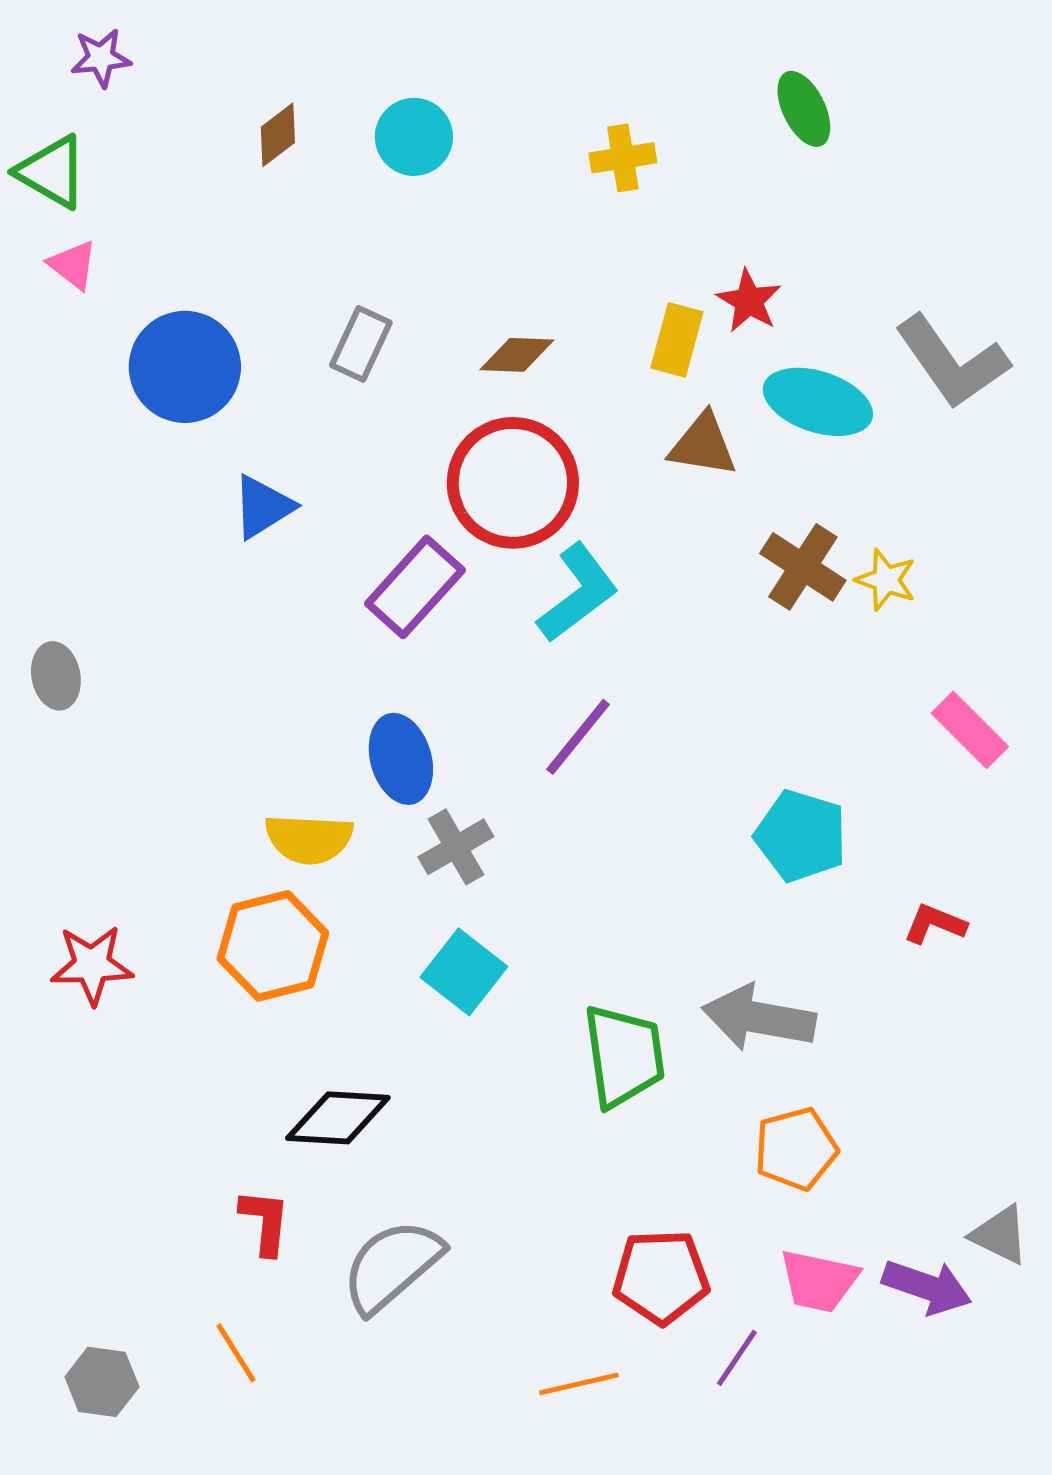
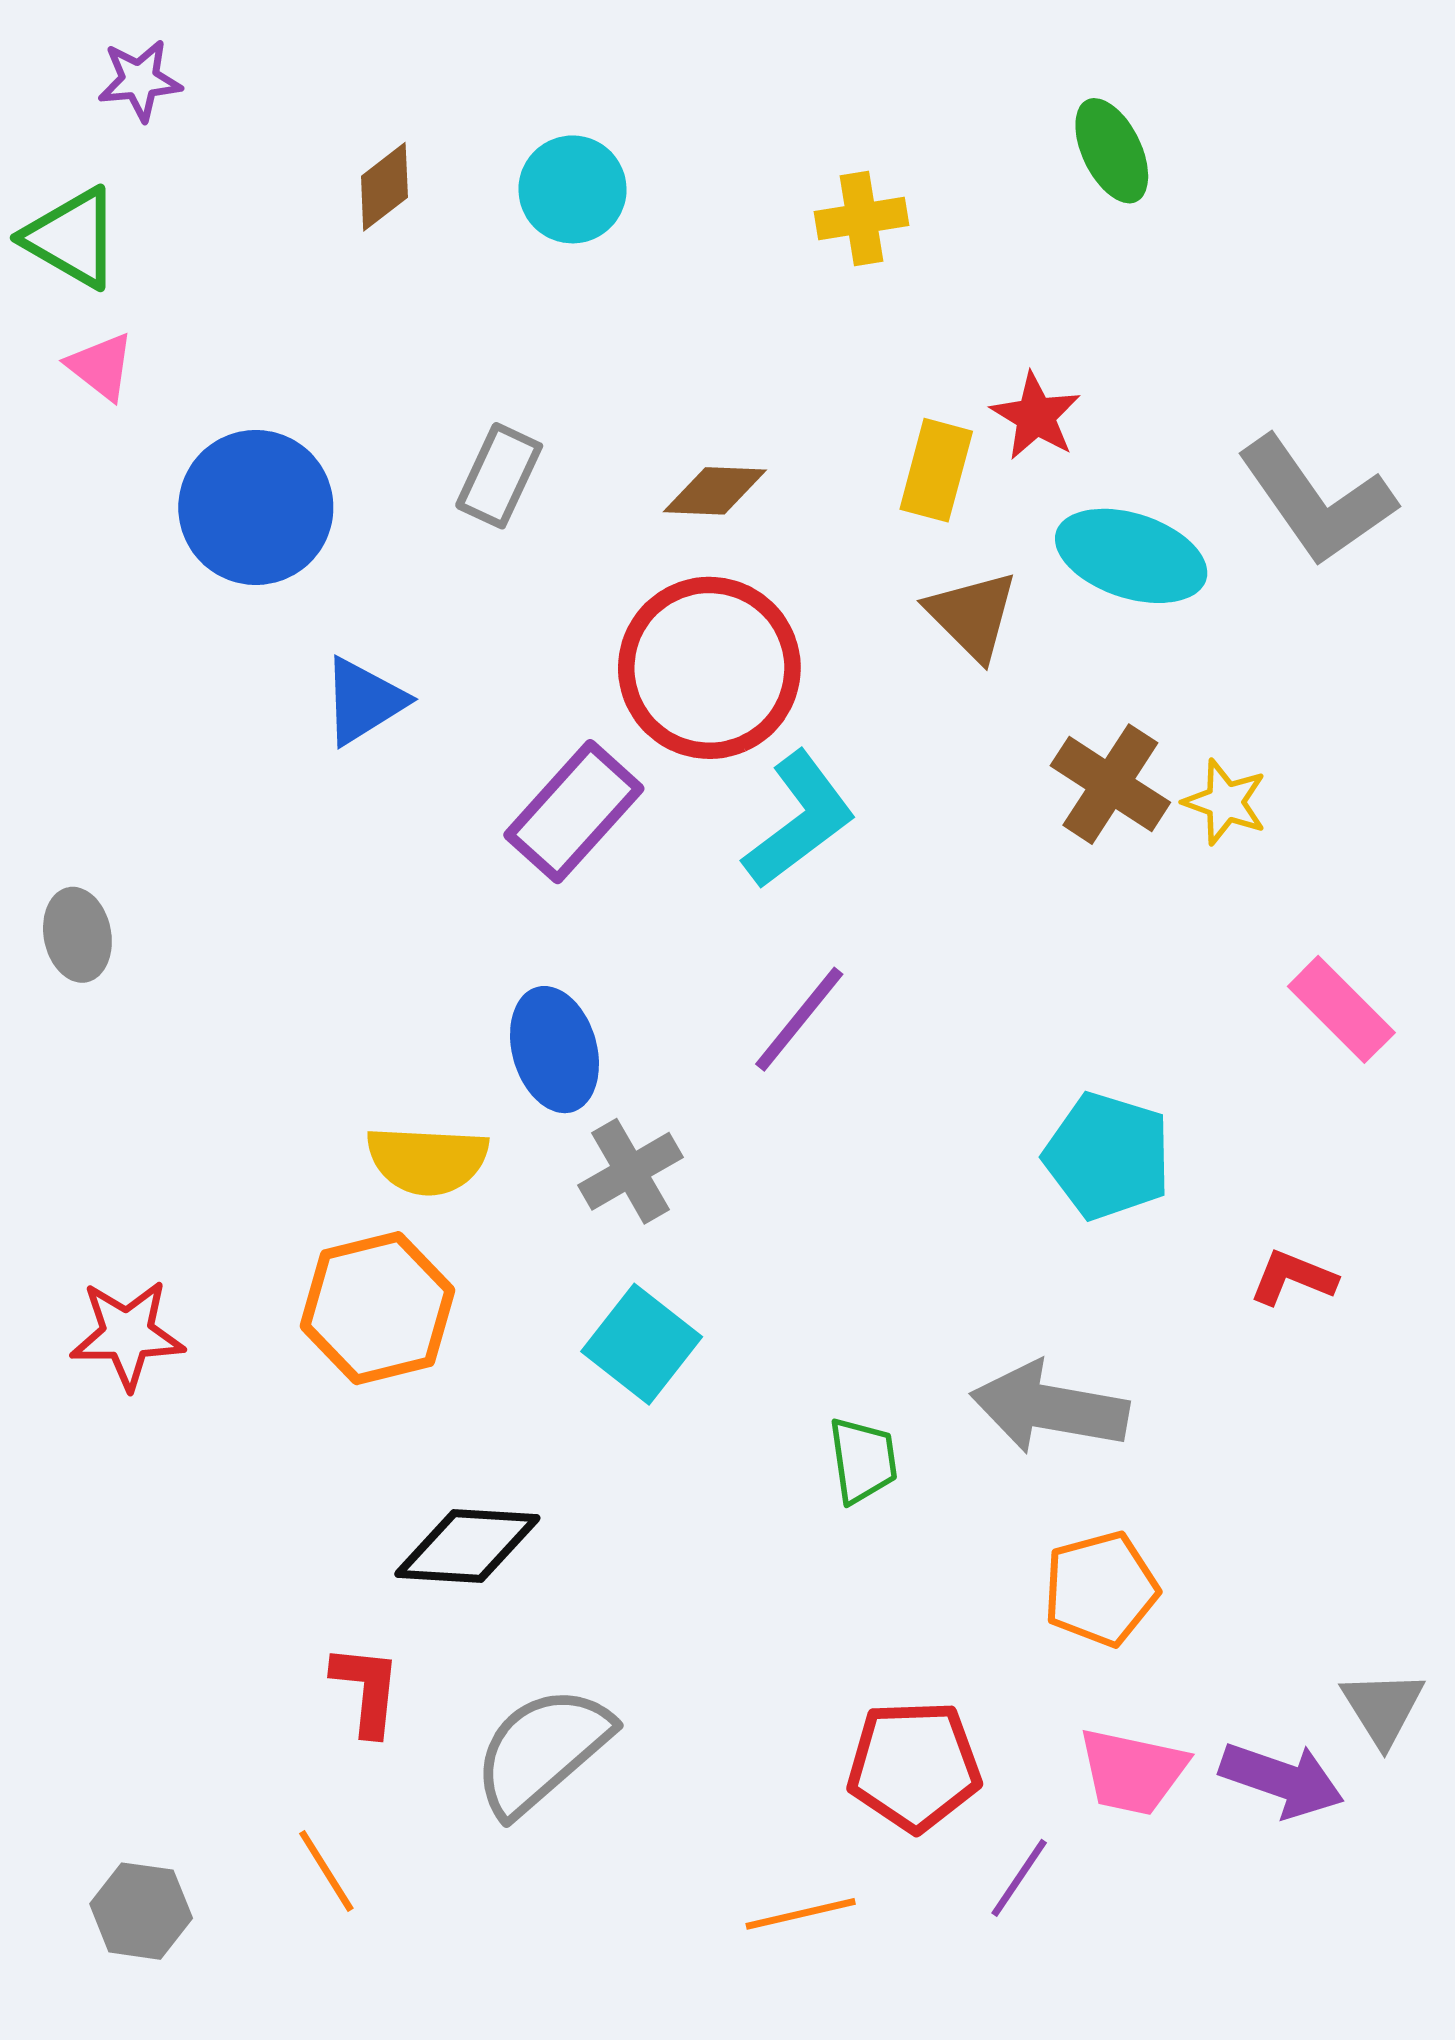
brown triangle: (703, 445) -> (972, 615), turned 36
green trapezoid: (624, 1056) -> (863, 1460), size x0.6
gray triangle: (1000, 1235) -> (1383, 1708), turned 32

